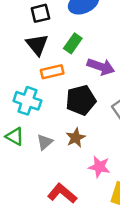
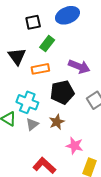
green rectangle: (73, 43) -> (47, 44), moved
black triangle: (37, 45) -> (17, 56), moved
cyan cross: (27, 101) -> (27, 102), moved

